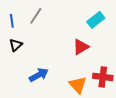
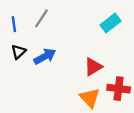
red triangle: (81, 47) -> (93, 67), moved
blue arrow: (39, 75) -> (45, 56), moved

